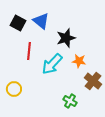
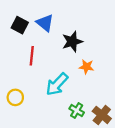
cyan arrow: (52, 64) -> (57, 84), moved
brown cross: (93, 81) -> (102, 115), moved

